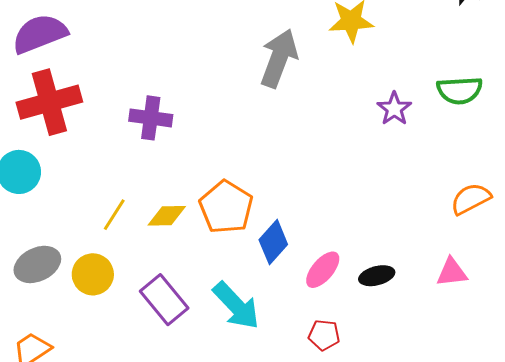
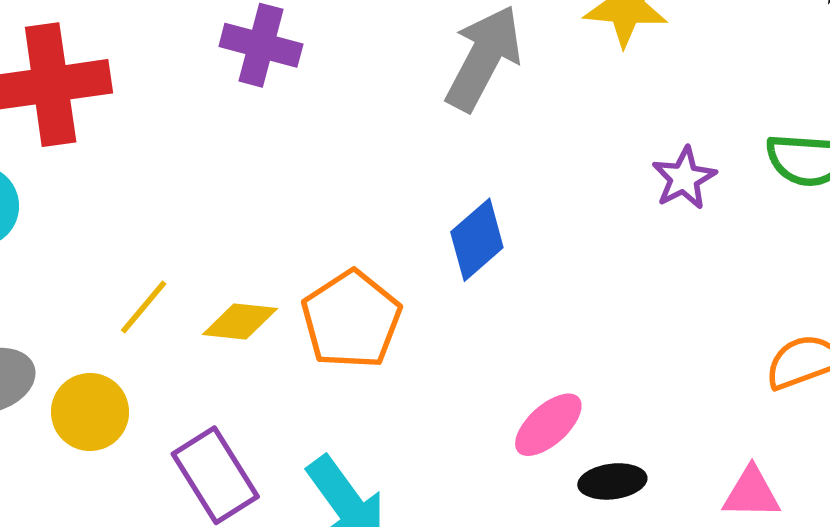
purple cross: (151, 118) -> (261, 45), moved
blue diamond: (273, 242) -> (477, 240), moved
pink ellipse: (323, 270) -> (548, 425), moved

